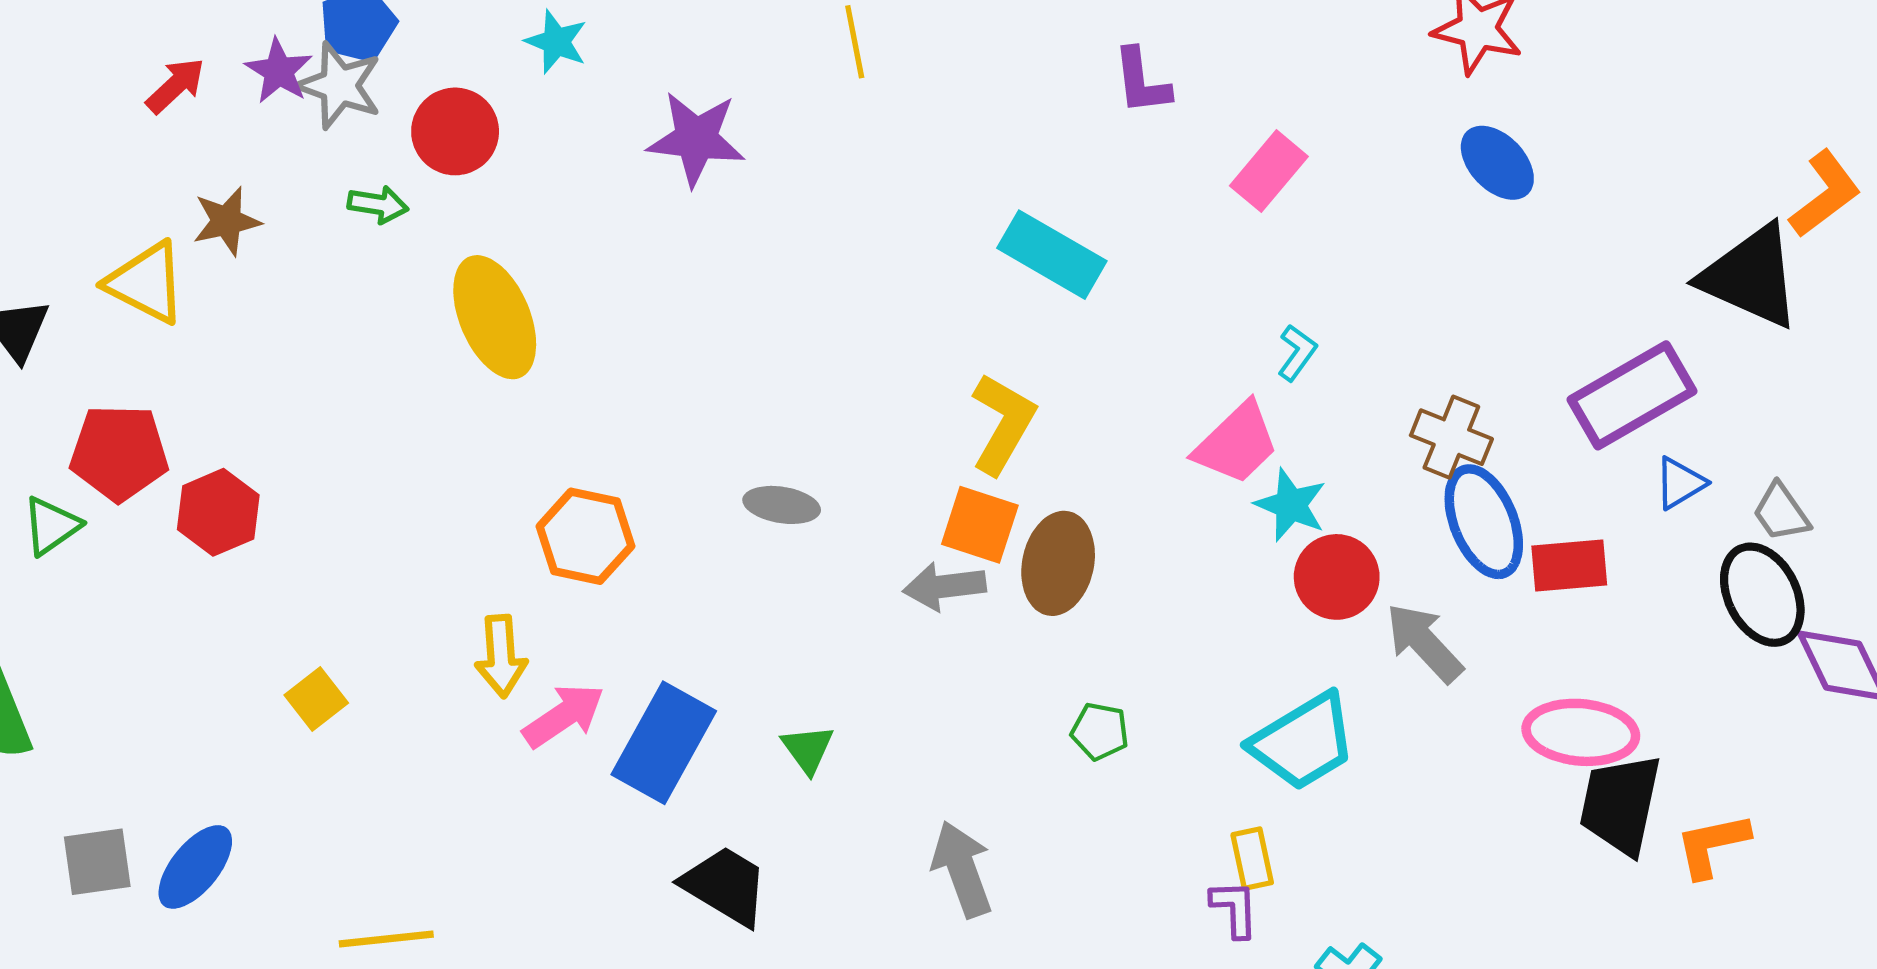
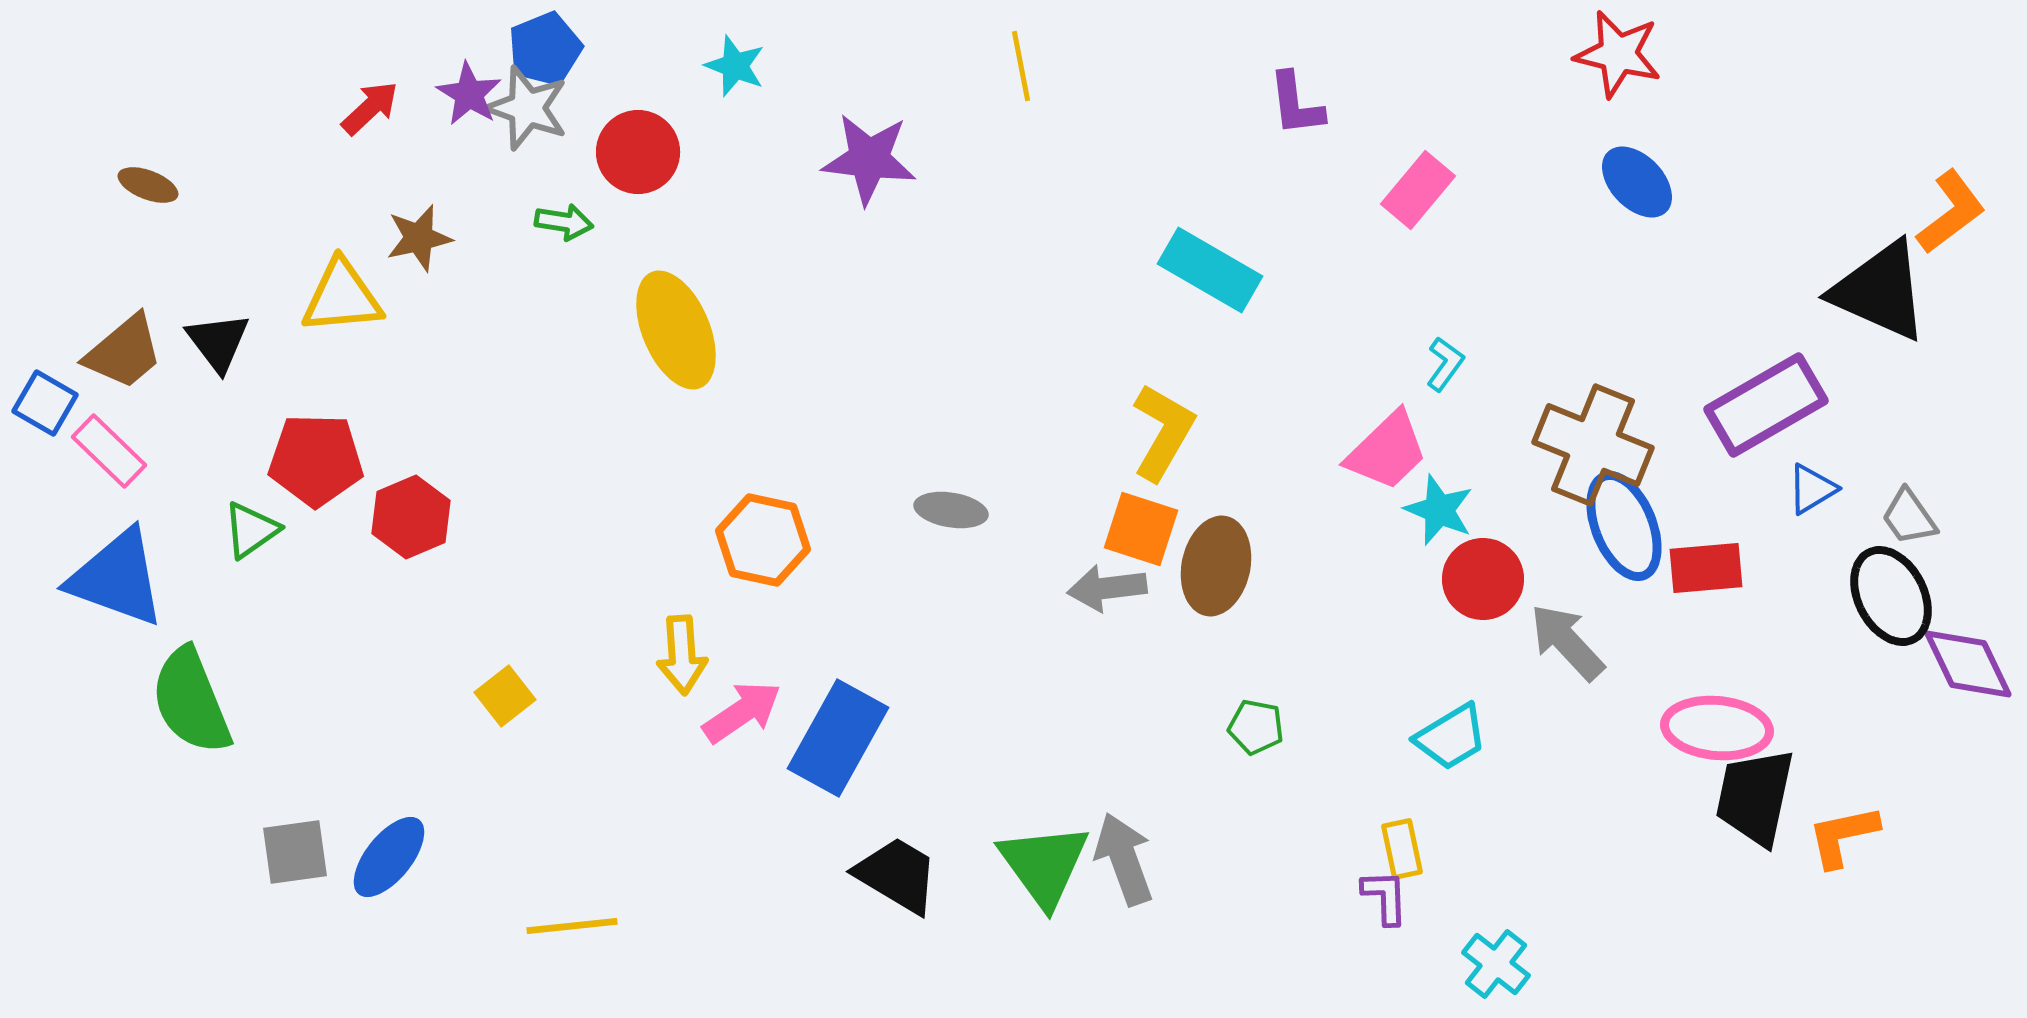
yellow triangle: (146, 283) -> (342, 297), turned -32
brown cross: (1451, 437) -> (1593, 445), size x1.5
cyan trapezoid: (1303, 742) -> (1451, 737), size x0.7
green triangle: (808, 749) -> (1044, 865), moved, size x1.8

